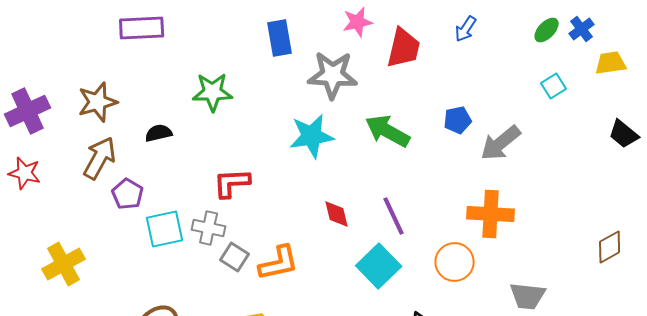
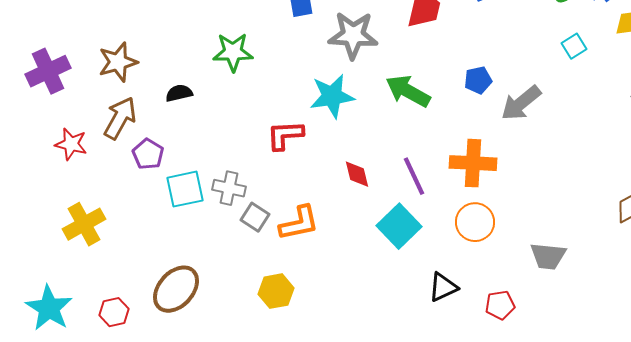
red star: (25, 173) -> (71, 144), moved
red L-shape: (232, 183) -> (285, 135), moved
orange cross: (491, 214) -> (473, 163), moved

